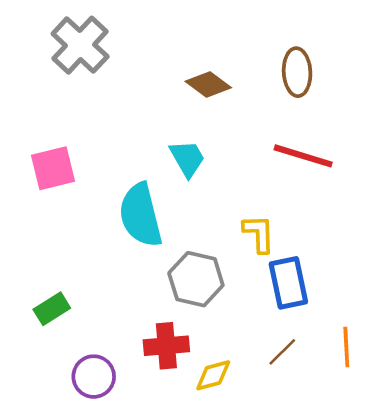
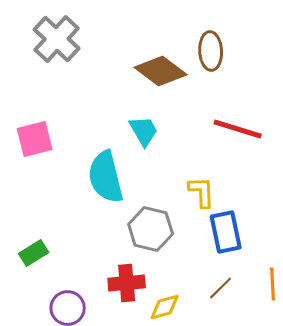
brown ellipse: (297, 72) -> (211, 51), moved
brown diamond: (208, 84) -> (161, 71), size x1.4

